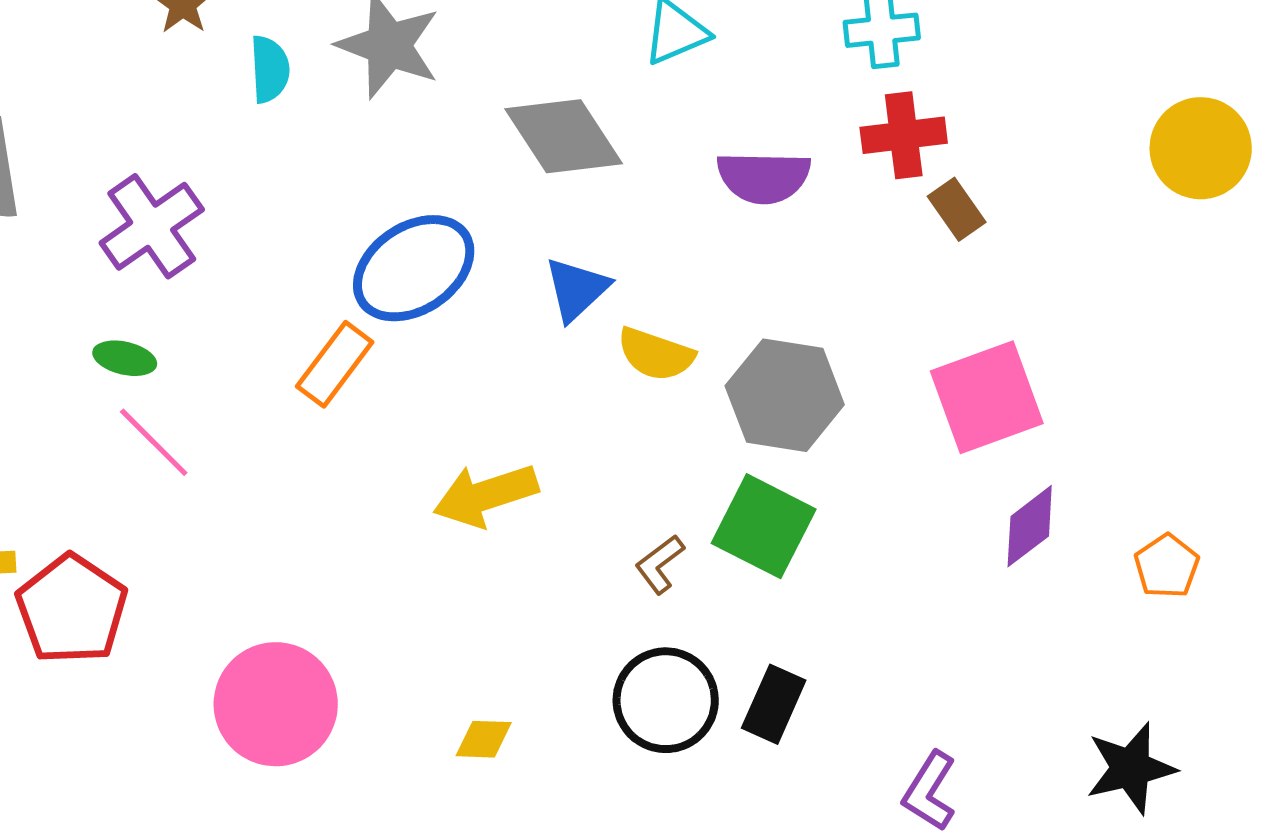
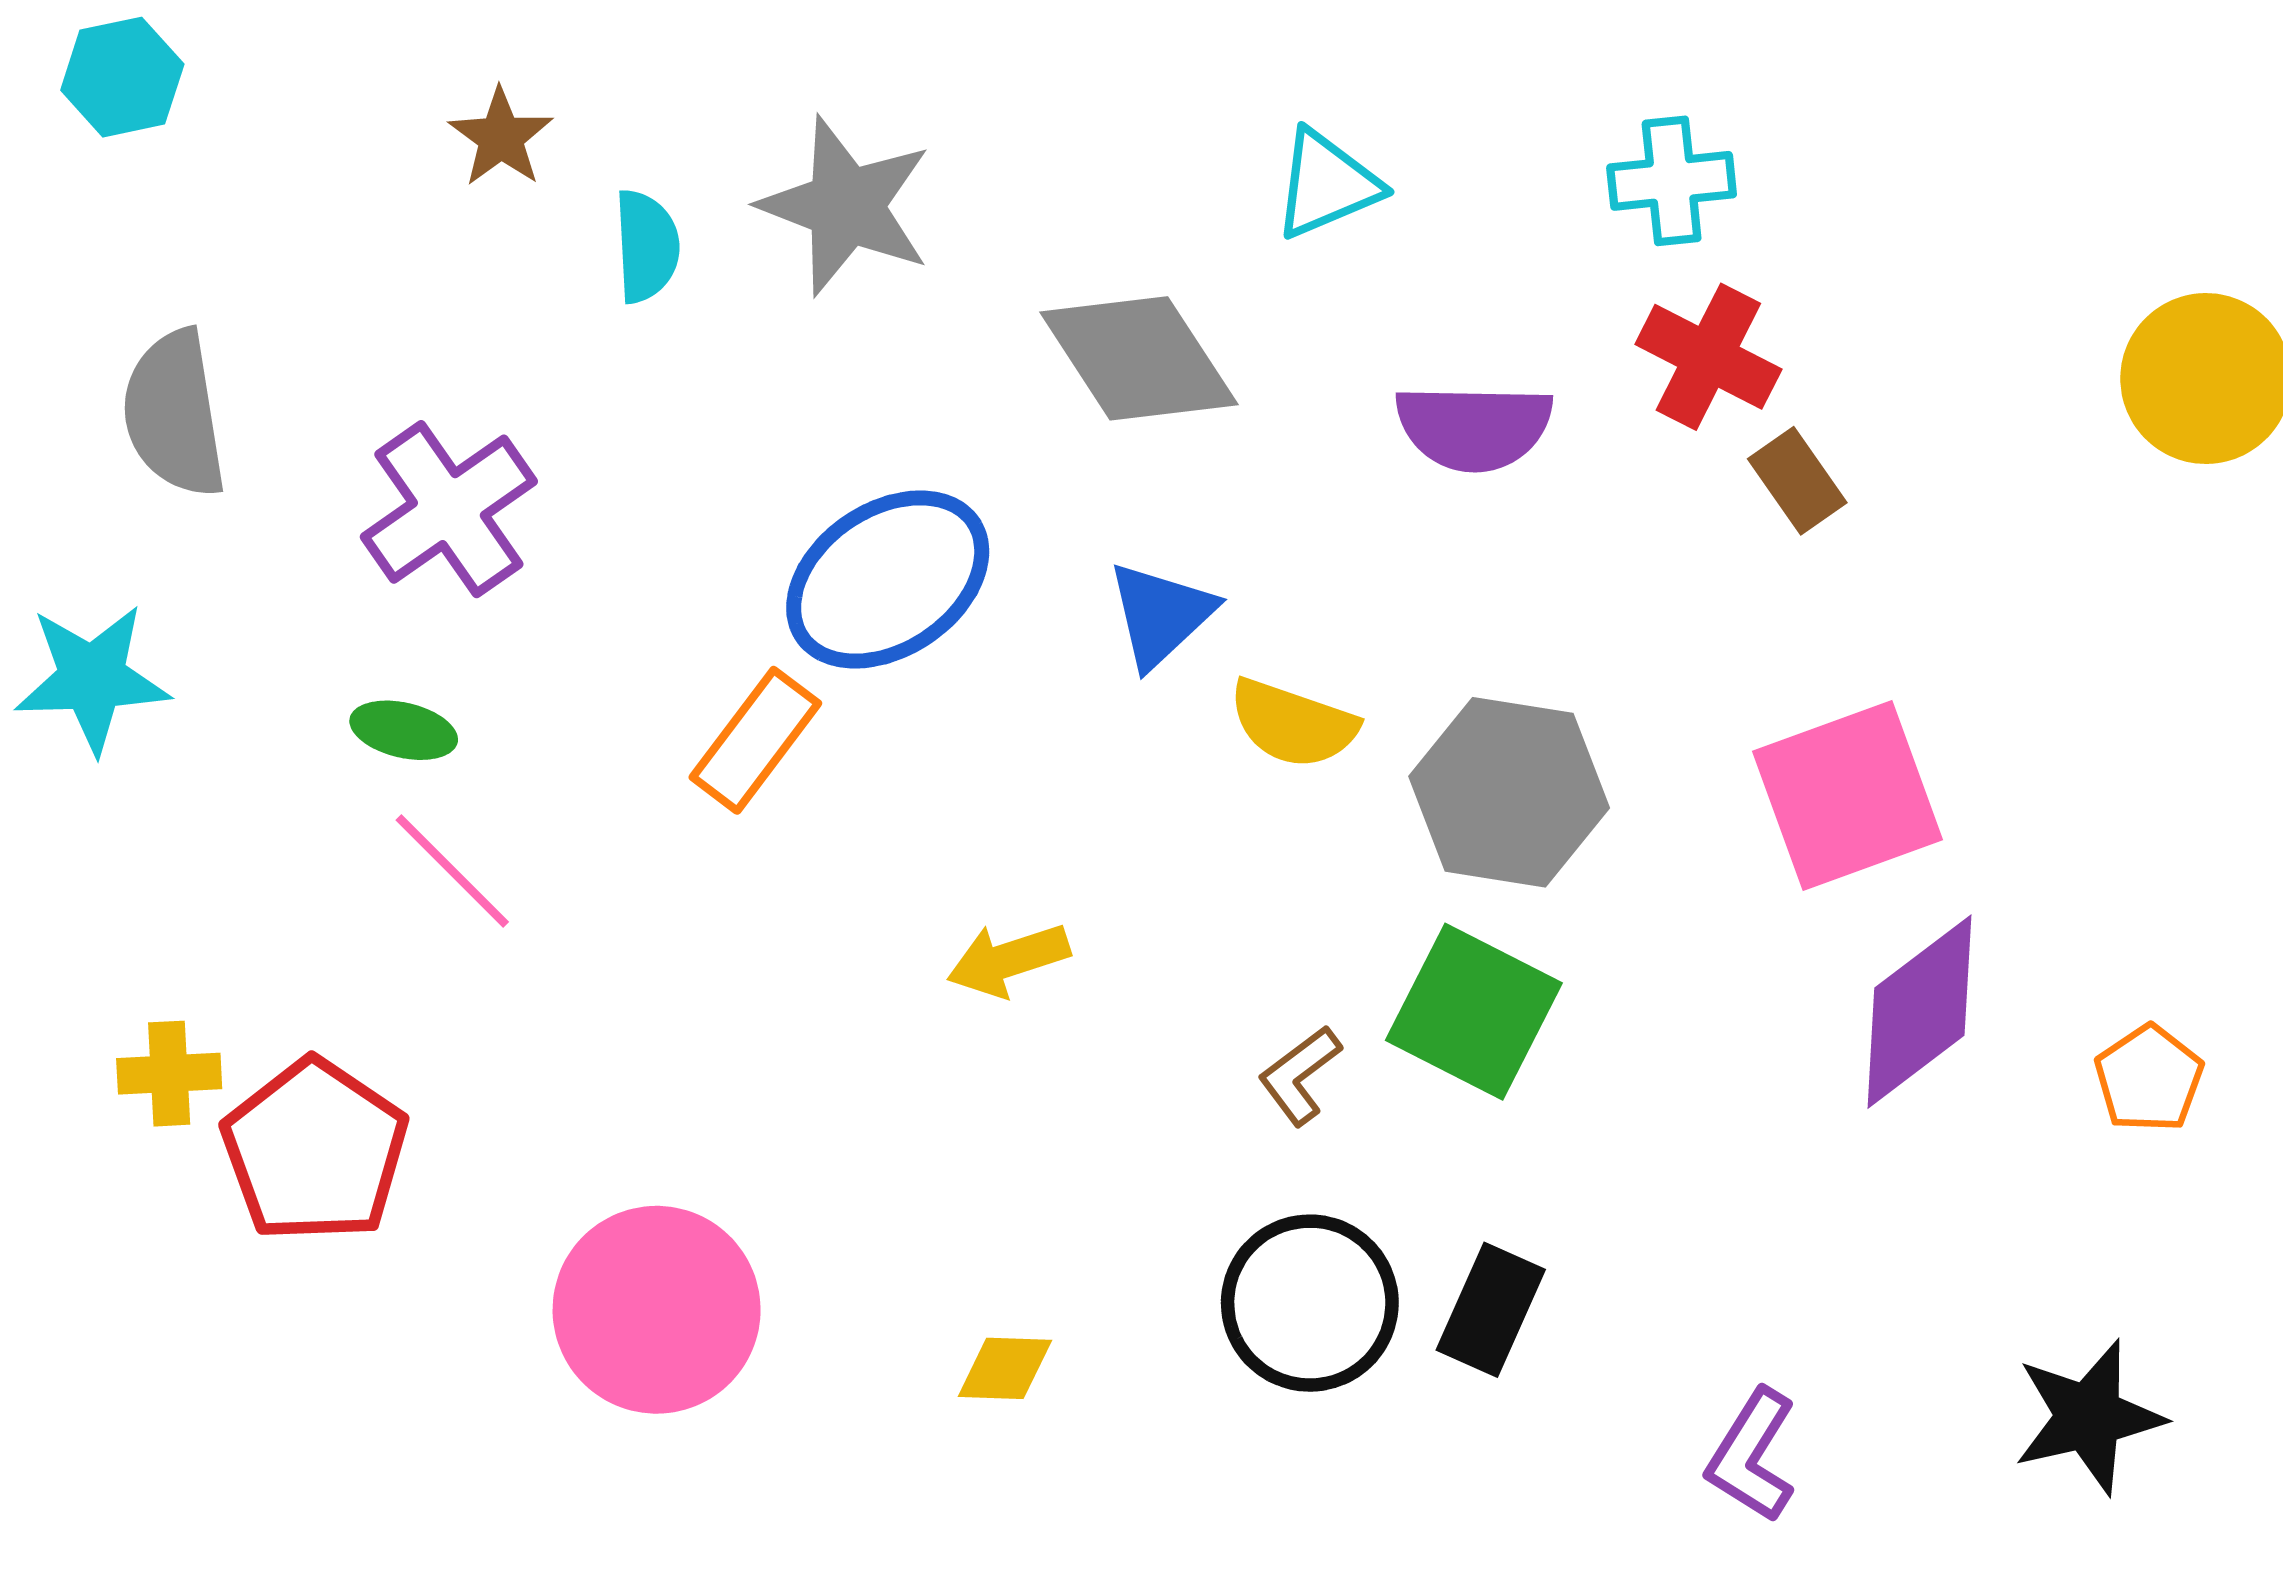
red cross: (904, 135) -> (1708, 357), turned 34
yellow arrow: (486, 495) -> (1008, 960), size x0.7
purple diamond: (1030, 526) -> (1919, 1012), size x1.4

